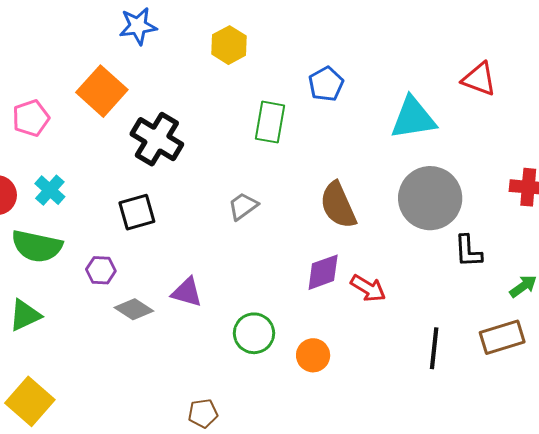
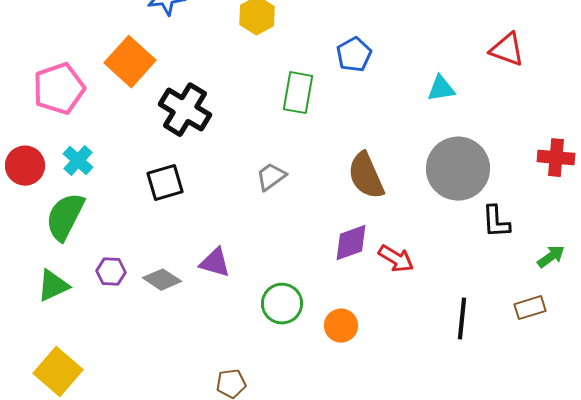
pink pentagon: (31, 118) -> (59, 89), size x1.4
cyan triangle: (413, 118) -> (441, 89), size x0.6
green semicircle: (37, 246) -> (65, 217), turned 105
purple hexagon: (101, 270) -> (111, 272), moved
brown rectangle: (502, 337) -> (530, 308), size x0.7

